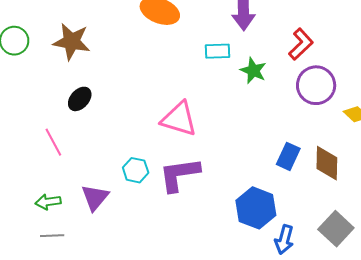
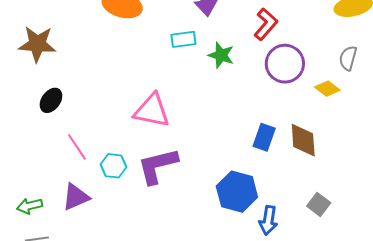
pink line: (53, 142) -> (77, 147), moved
purple triangle: (95, 197) -> (76, 197), turned 32
gray square: (336, 229) -> (319, 204), size x0.7

